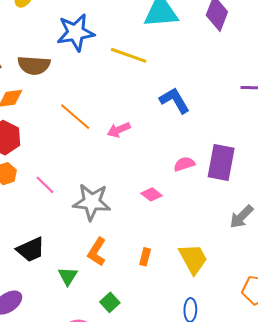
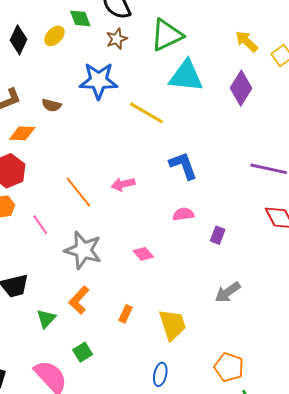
brown semicircle: (34, 65) -> (52, 105), size x0.6
orange line: (75, 117) -> (78, 192), moved
purple rectangle: (221, 163) -> (218, 235), size x0.5
pink semicircle: (184, 164) -> (183, 214), moved

